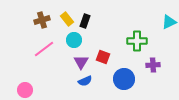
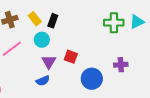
green cross: (137, 41) -> (114, 23), moved
blue semicircle: (85, 81) -> (43, 81), moved

